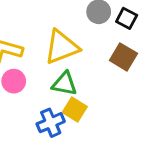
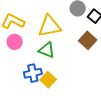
yellow square: (75, 110) -> (48, 80), moved

